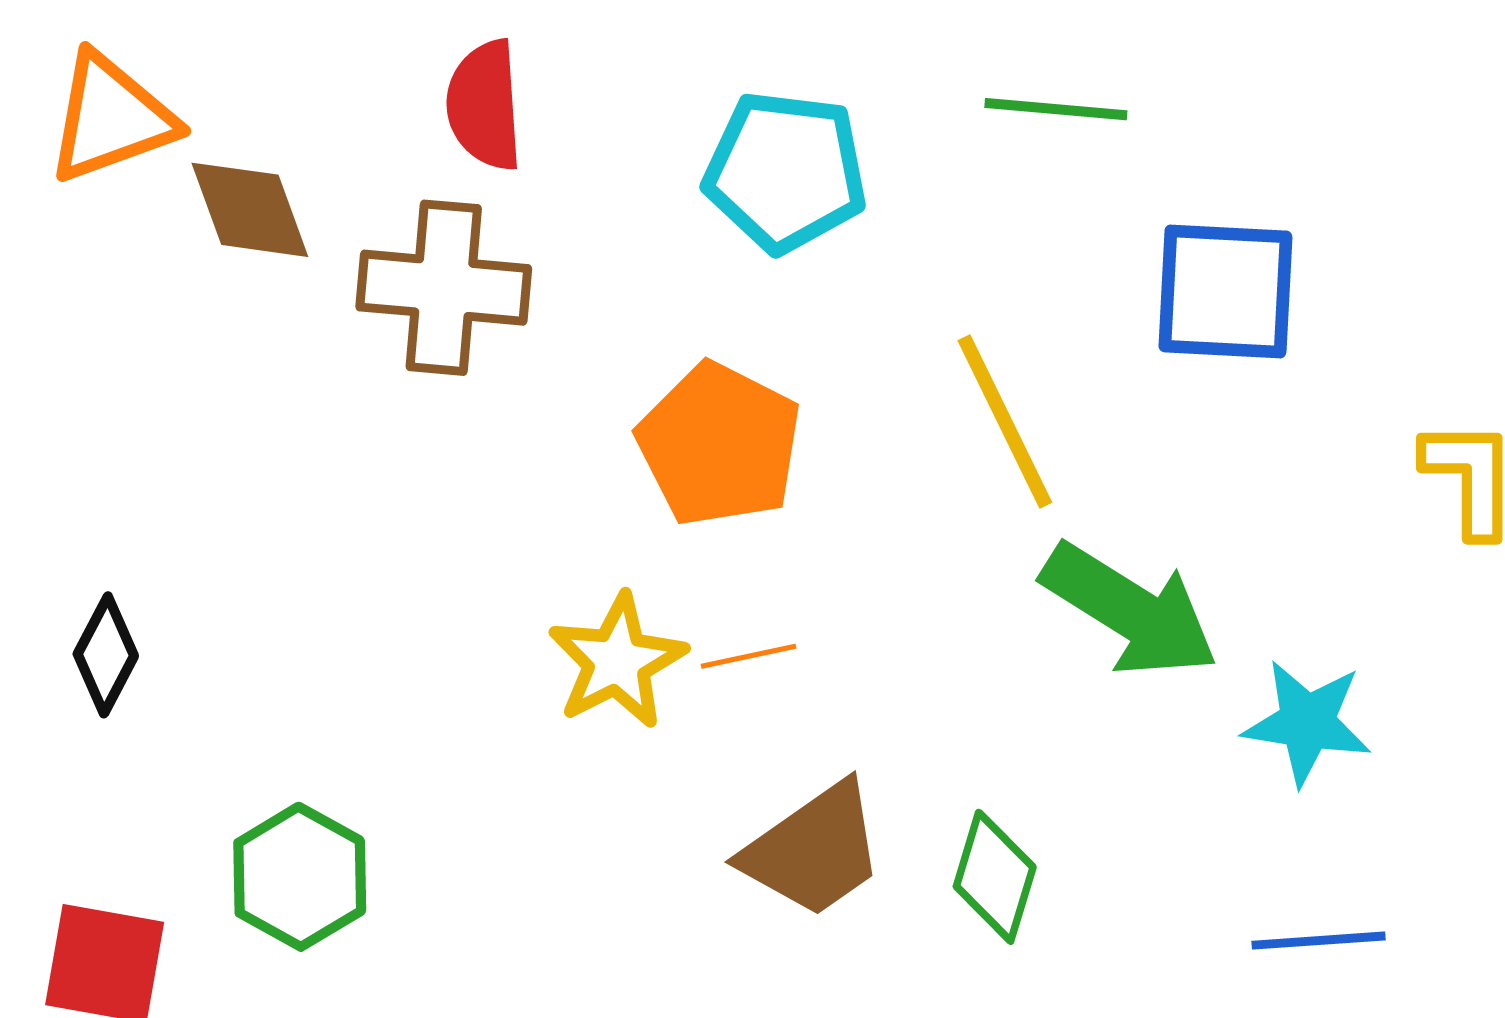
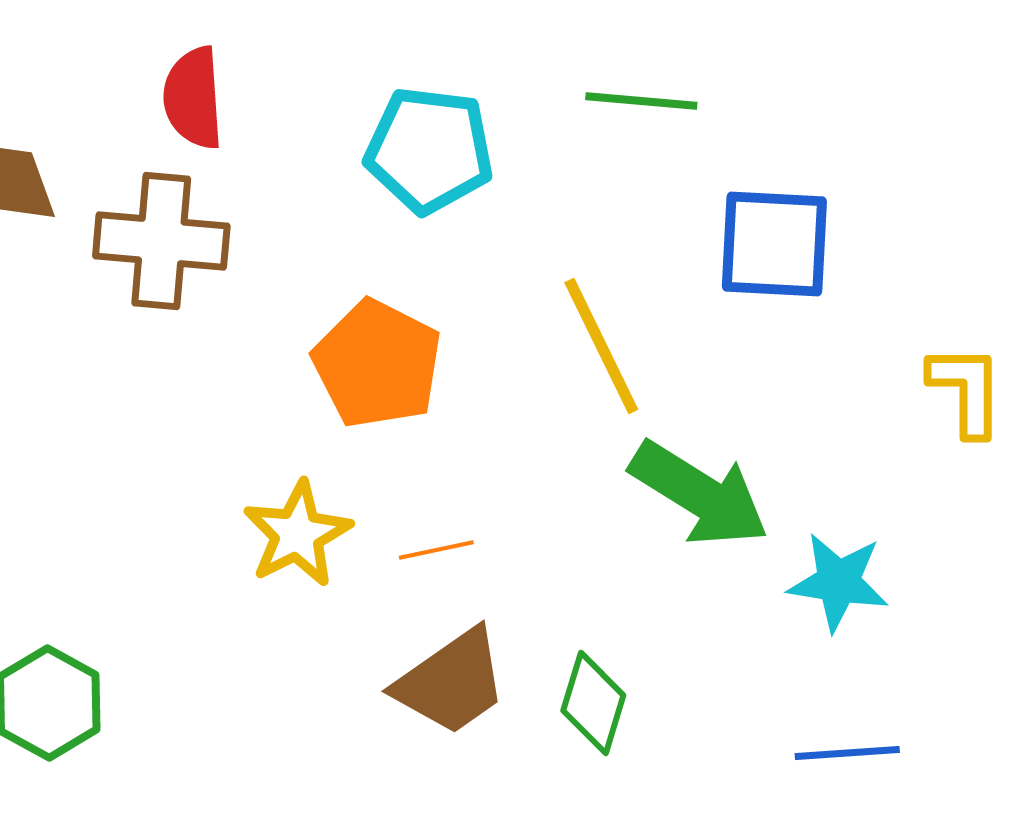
orange line: (749, 656) -> (436, 550), moved

